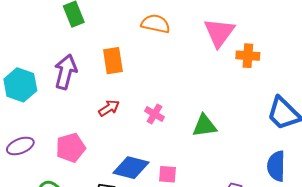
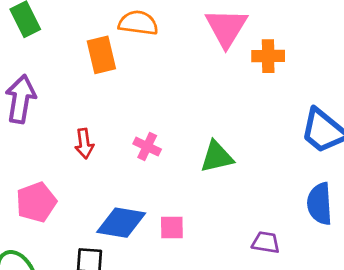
orange rectangle: (113, 61) -> (101, 55), moved
red arrow: (109, 108) -> (84, 144), turned 120

